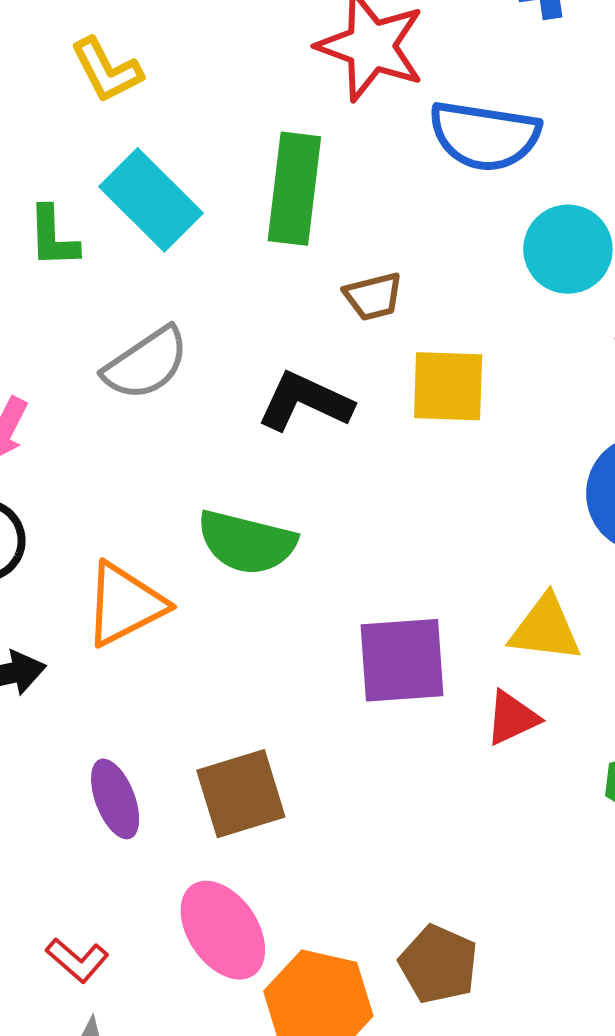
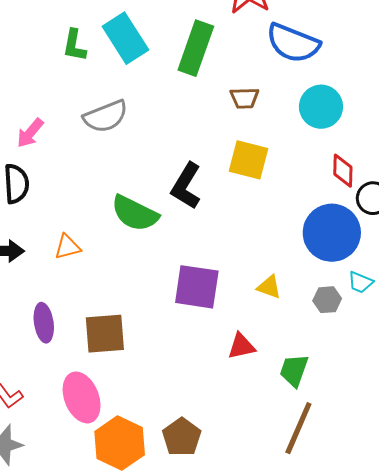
brown trapezoid: (373, 296) -> (244, 98), moved
black L-shape: (305, 402) -> (186, 186), moved, turned -96
orange triangle: (125, 604) -> (67, 247), moved, size x0.6
yellow triangle: (545, 629) -> (269, 287), size x0.7
red triangle: (512, 718) -> (241, 346), moved

